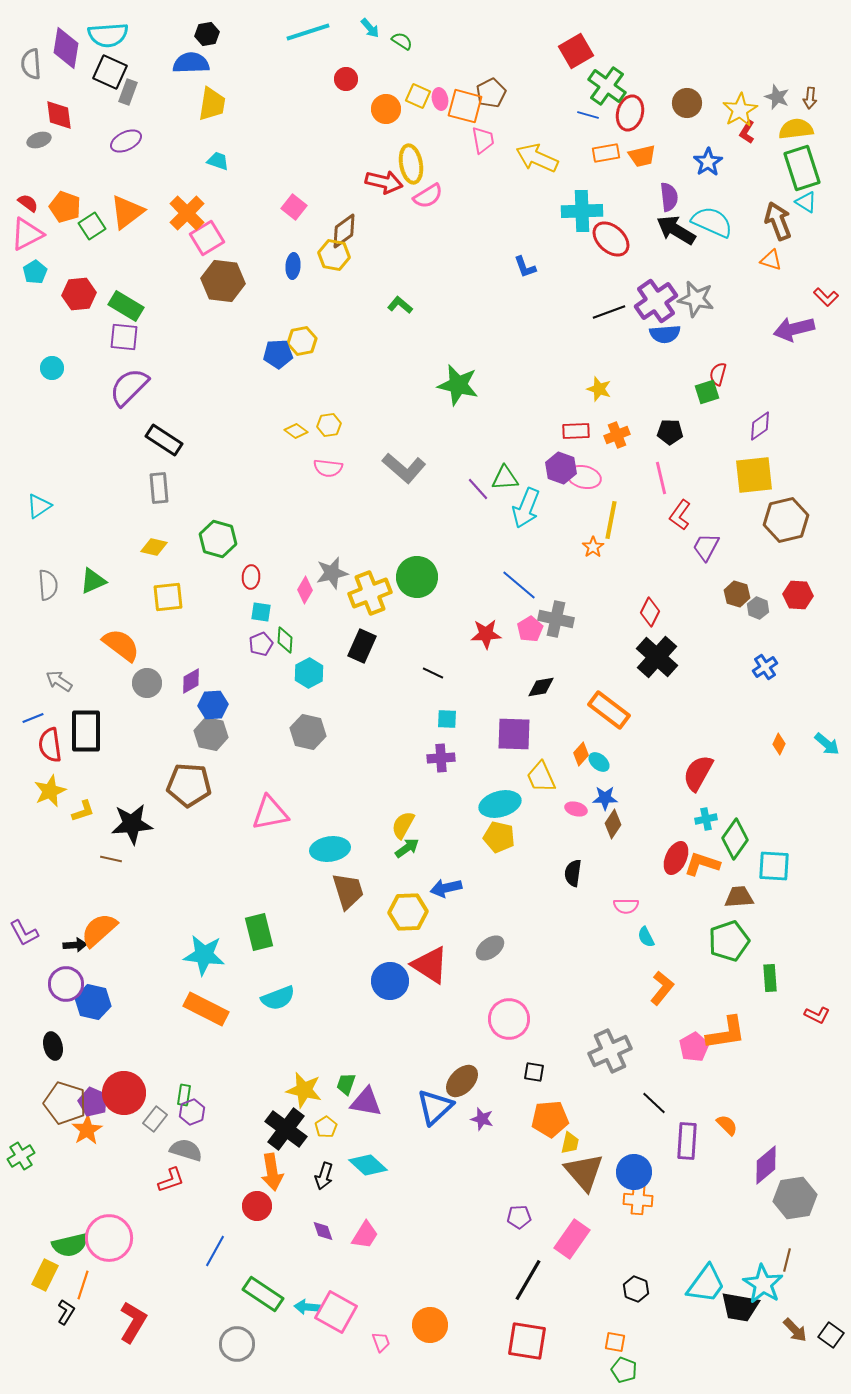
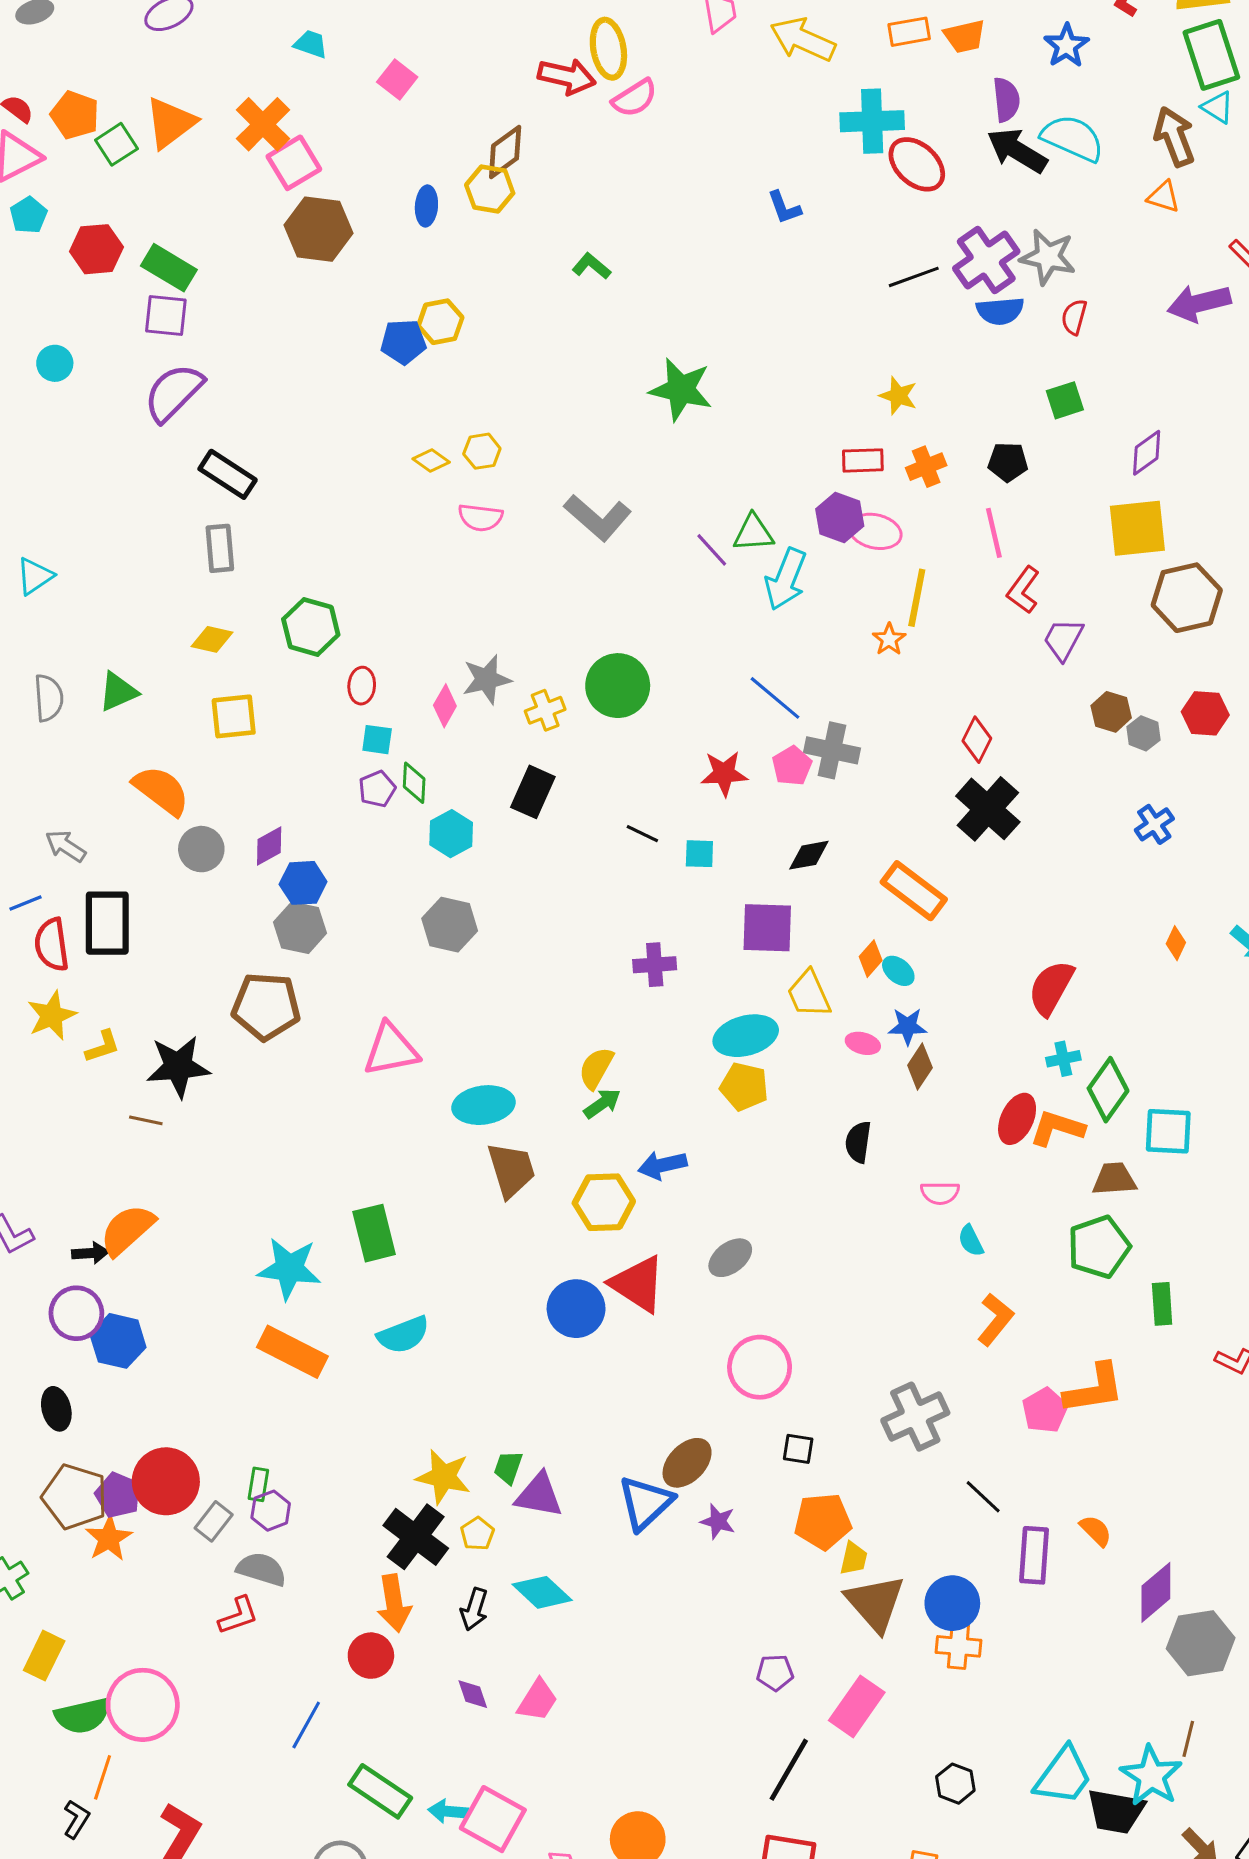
pink square: (294, 207) -> (397, 80), moved
red semicircle: (718, 374) -> (1074, 317), moved
yellow cross: (370, 593) -> (545, 710), size x0.6
cyan square: (447, 719) -> (699, 854), moved
yellow rectangle: (45, 1275) -> (44, 1656), moved

